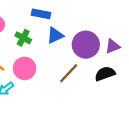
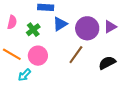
green cross: (23, 38) -> (33, 30), turned 32
black semicircle: (105, 74) -> (107, 63), moved

